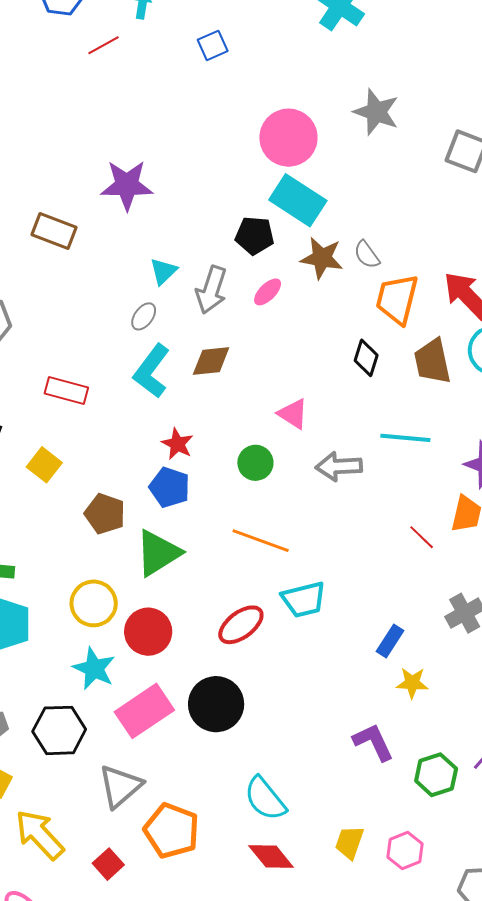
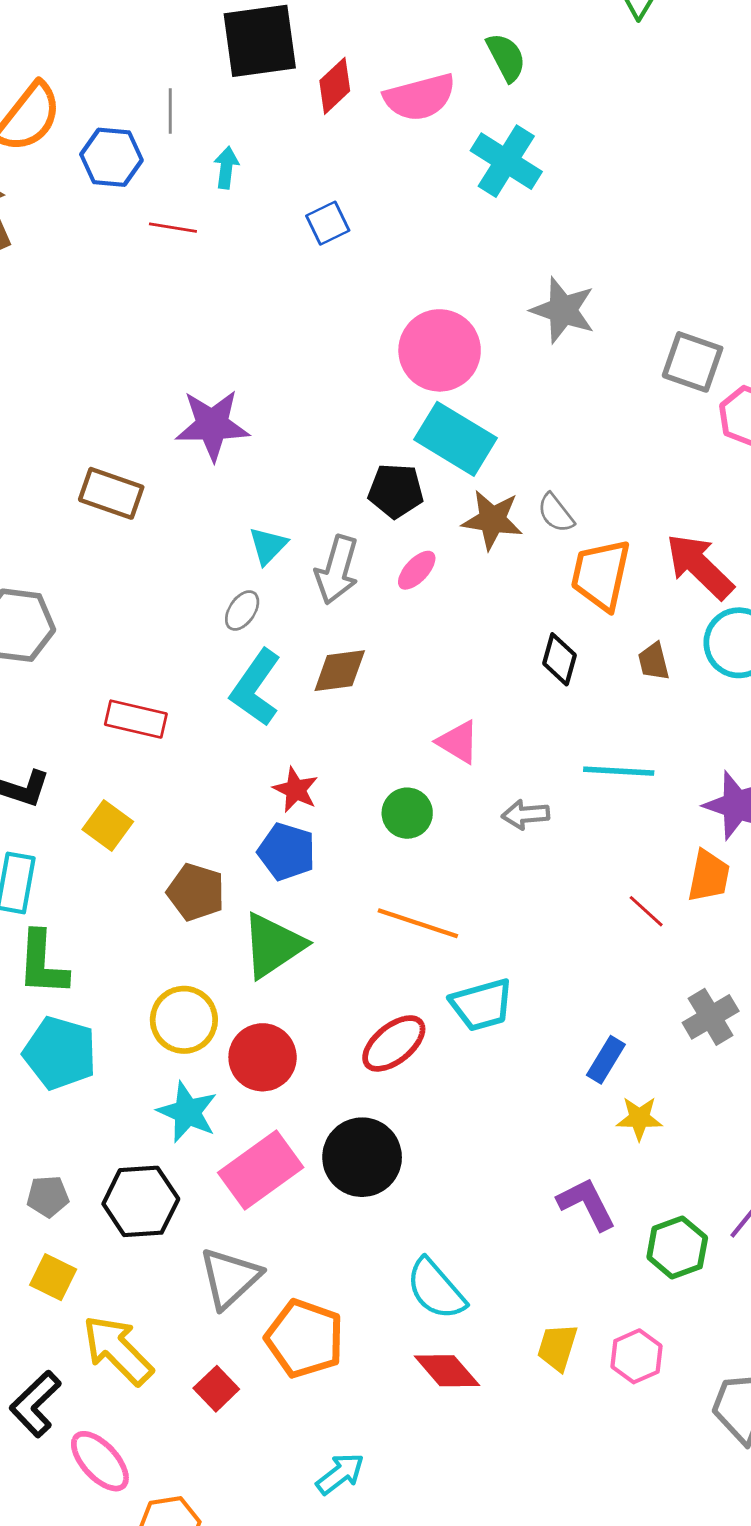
red line: (103, 45) -> (173, 228), turned 40
brown trapezoid: (432, 361) -> (654, 661), size x0.6
gray arrow: (339, 466) -> (526, 815), size x0.7

